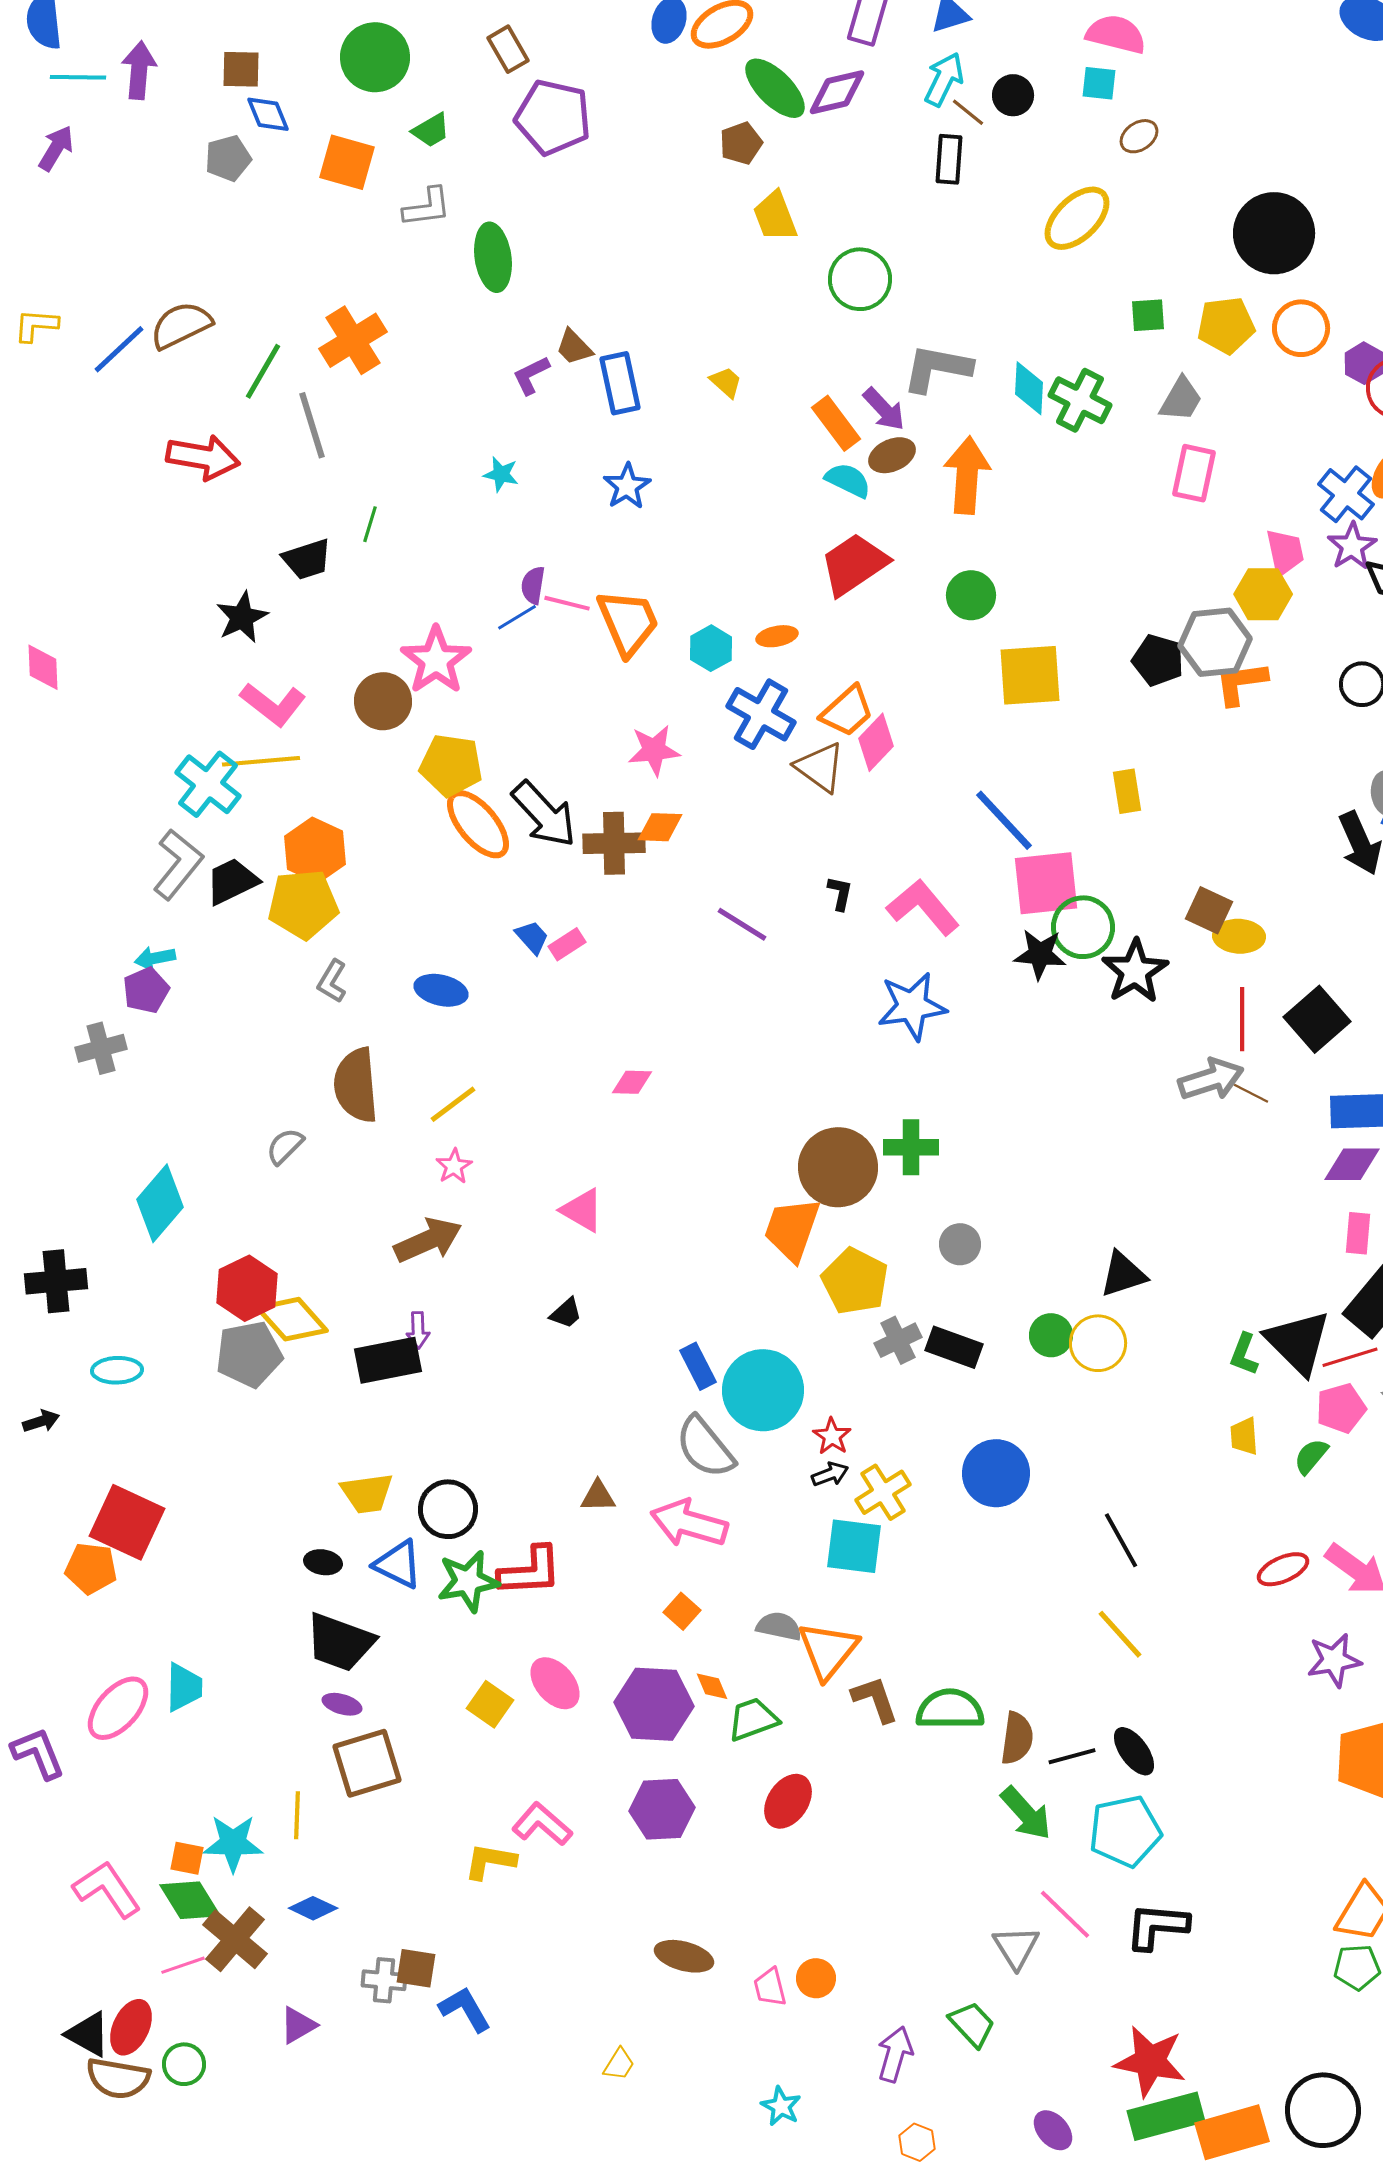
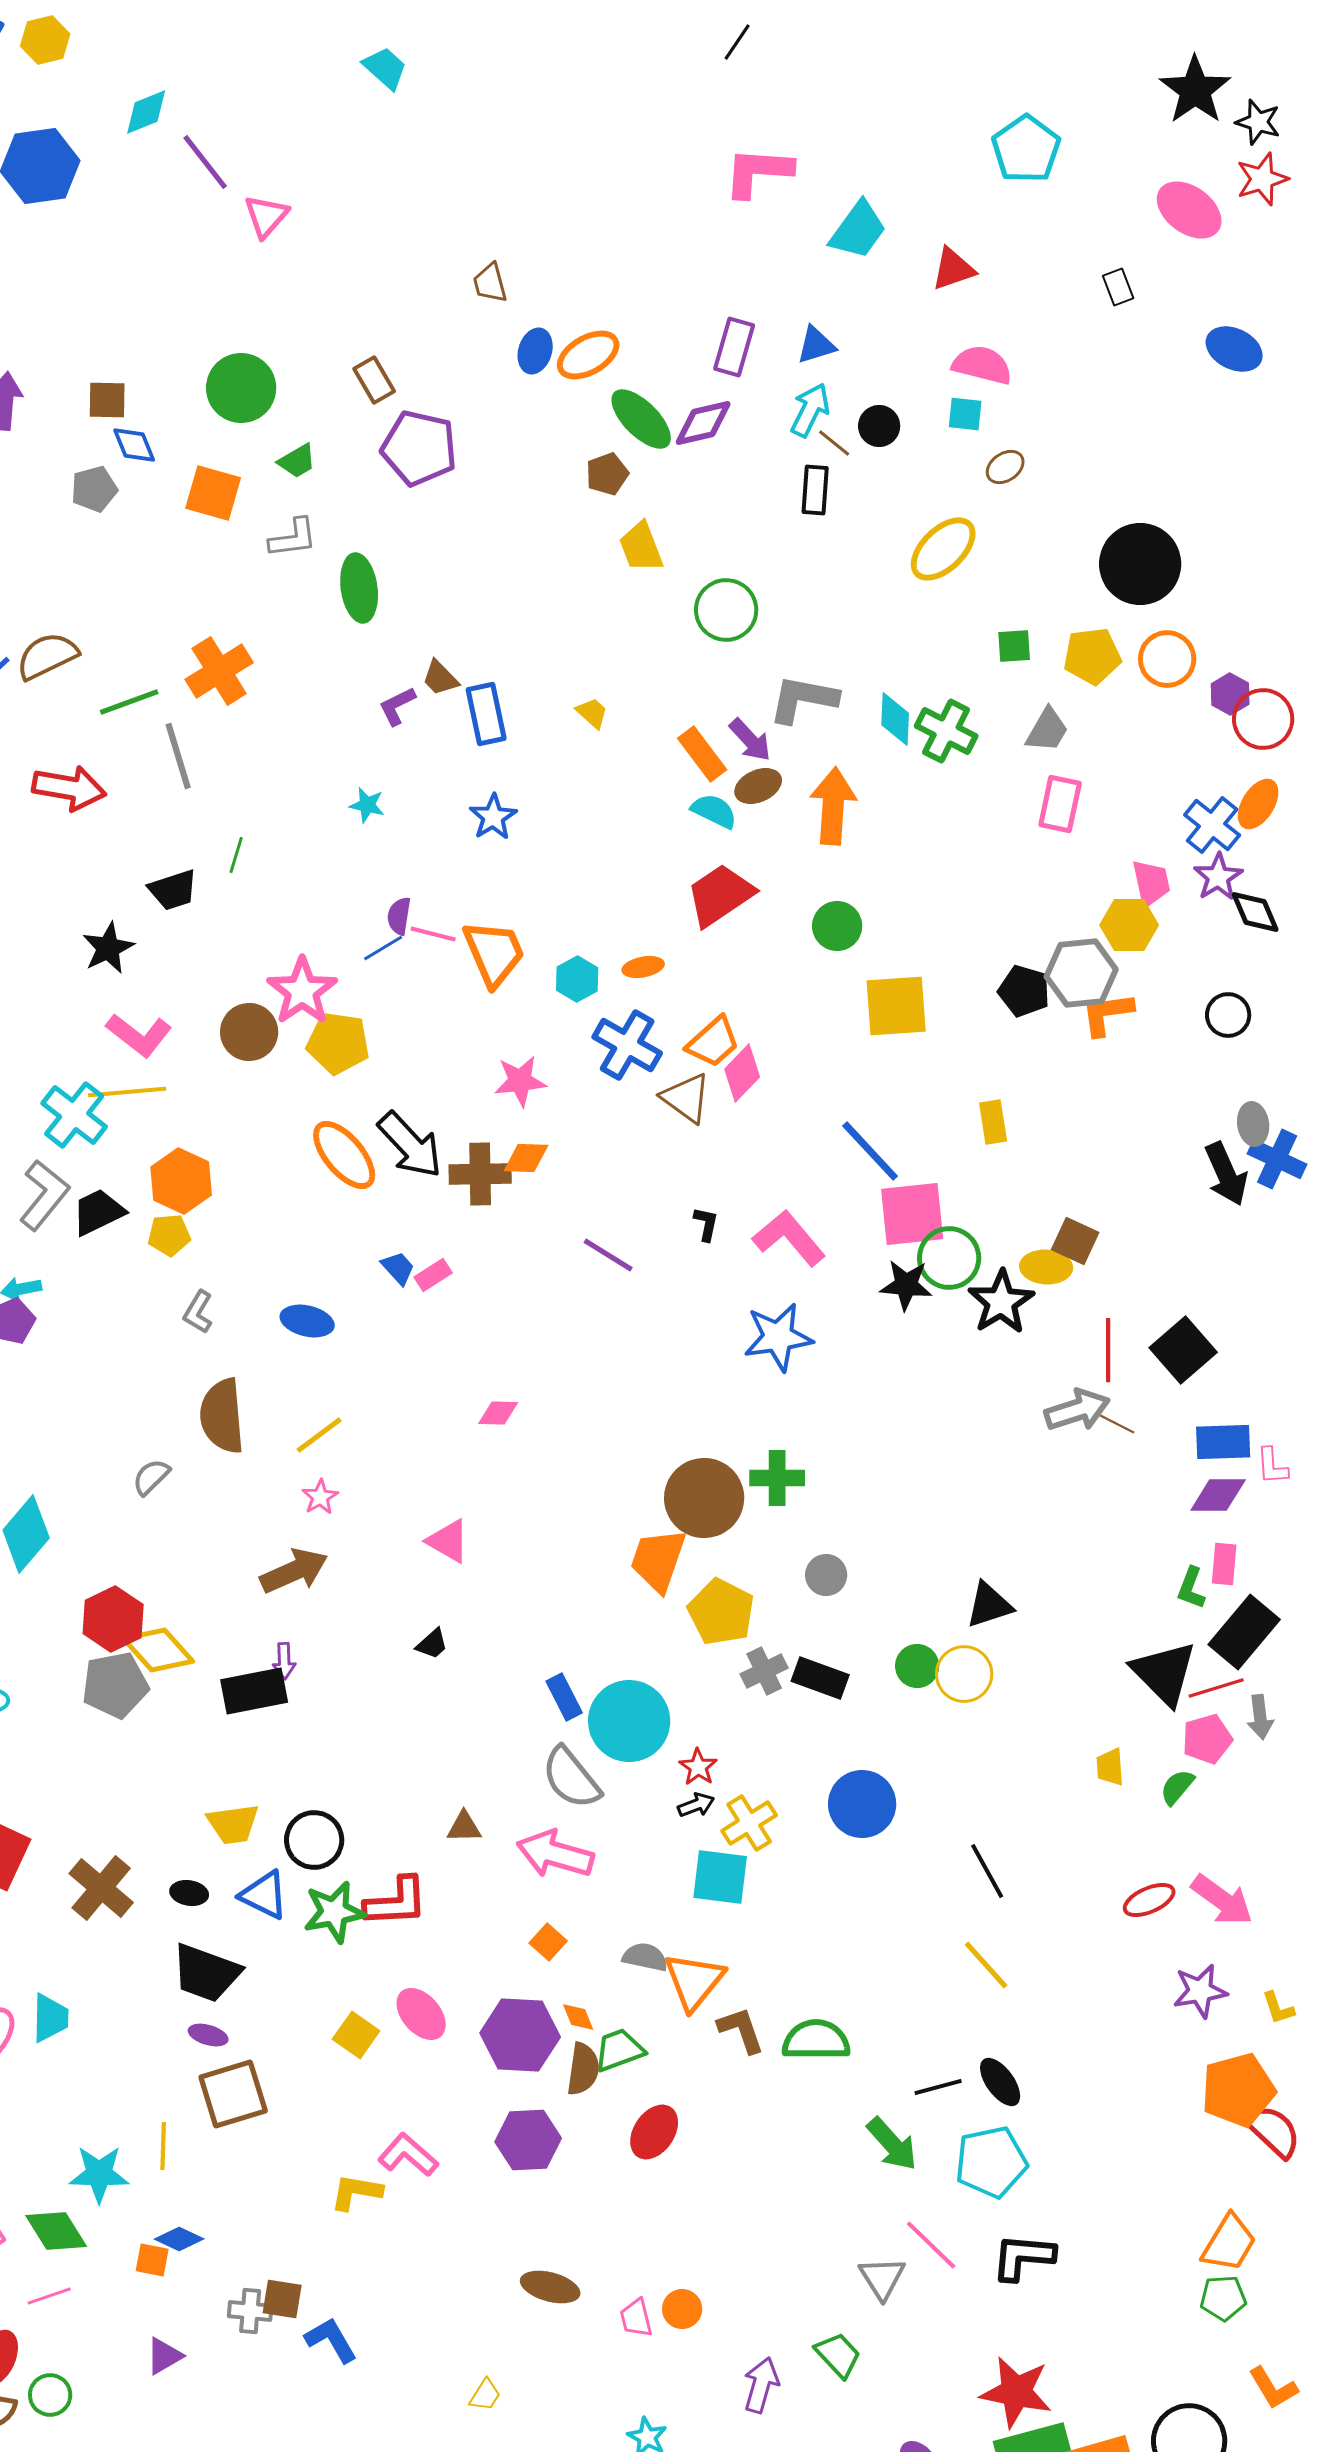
green line: (263, 371) -> (129, 702), turned 40
yellow pentagon: (451, 765) -> (338, 1043), moved
yellow pentagon: (303, 904) -> (169, 1235), size x0.6
yellow ellipse: (1239, 936) -> (1046, 1267), moved
green L-shape: (1244, 1354) -> (1191, 1588), moved
brown semicircle: (1017, 1738) -> (583, 2069), moved
orange square: (187, 1858) -> (152, 2260), moved
brown cross: (235, 1939) -> (101, 1888), moved

